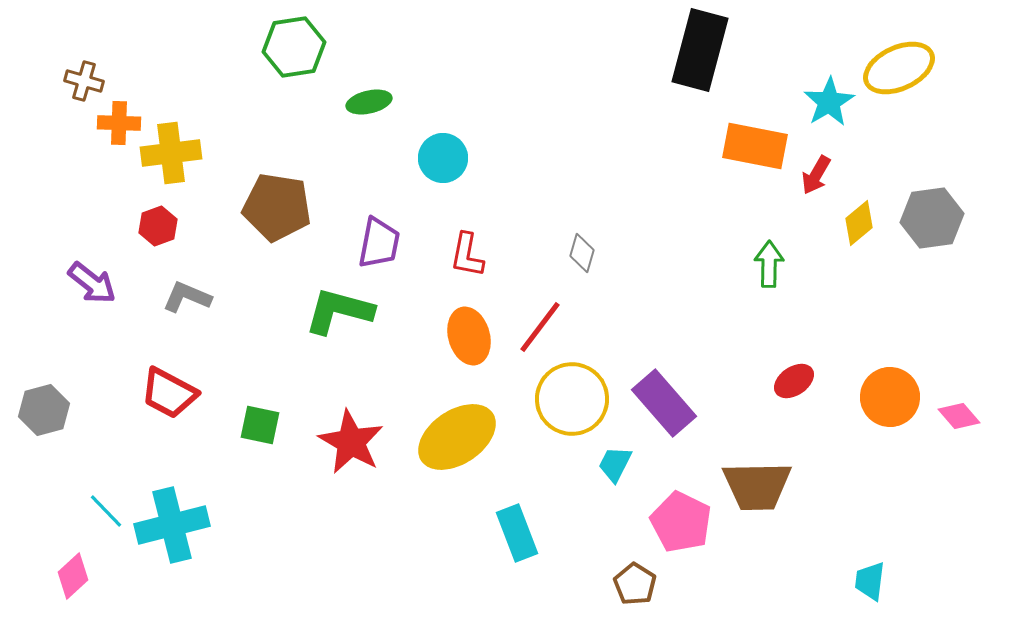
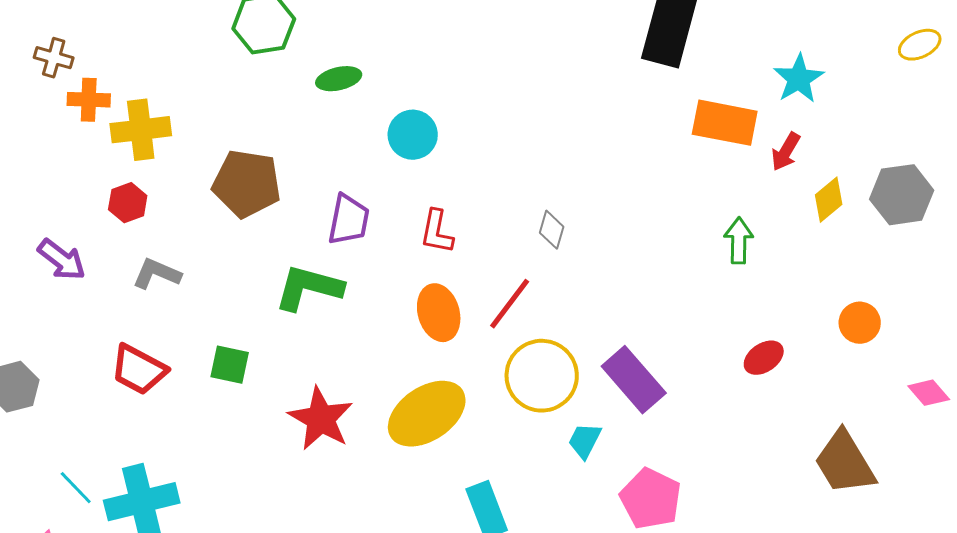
yellow ellipse: (899, 68) -> (920, 45), moved, size x0.6
orange circle: (890, 397) -> (860, 323), moved, size x0.7
green square: (260, 425) -> (230, 365), moved
brown trapezoid: (757, 486) -> (845, 463), moved, turned 60

